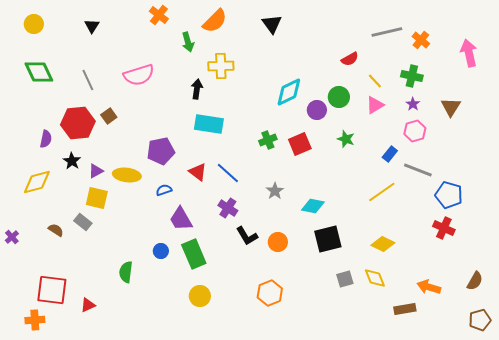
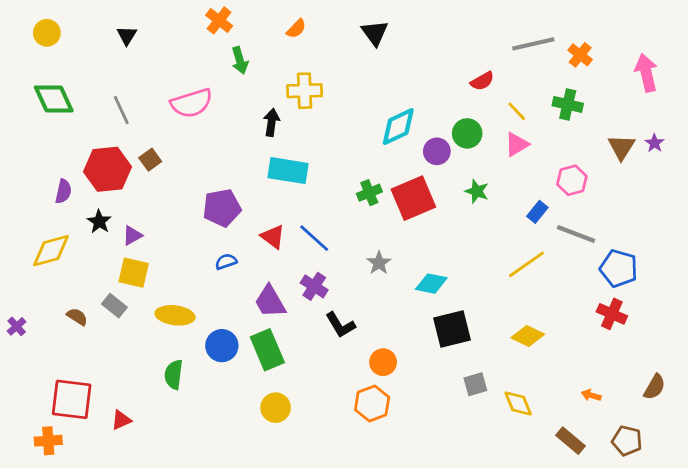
orange semicircle: (215, 21) -> (296, 29), size x0.6
green arrow: (188, 42) -> (240, 60), moved
purple star: (413, 104) -> (655, 143), moved
red square: (300, 144) -> (413, 198), size x1.4
yellow ellipse: (127, 175) -> (175, 315), moved
purple trapezoid: (181, 219) -> (270, 302), moved
orange circle: (278, 242) -> (383, 362), moved
blue circle: (161, 251) -> (222, 346), size x1.5
yellow diamond: (375, 278) -> (518, 403), moved
orange arrow: (429, 287) -> (591, 395), size x0.6
brown rectangle: (405, 309) -> (570, 441), moved, turned 50
brown pentagon: (480, 320) -> (627, 441), moved, turned 30

